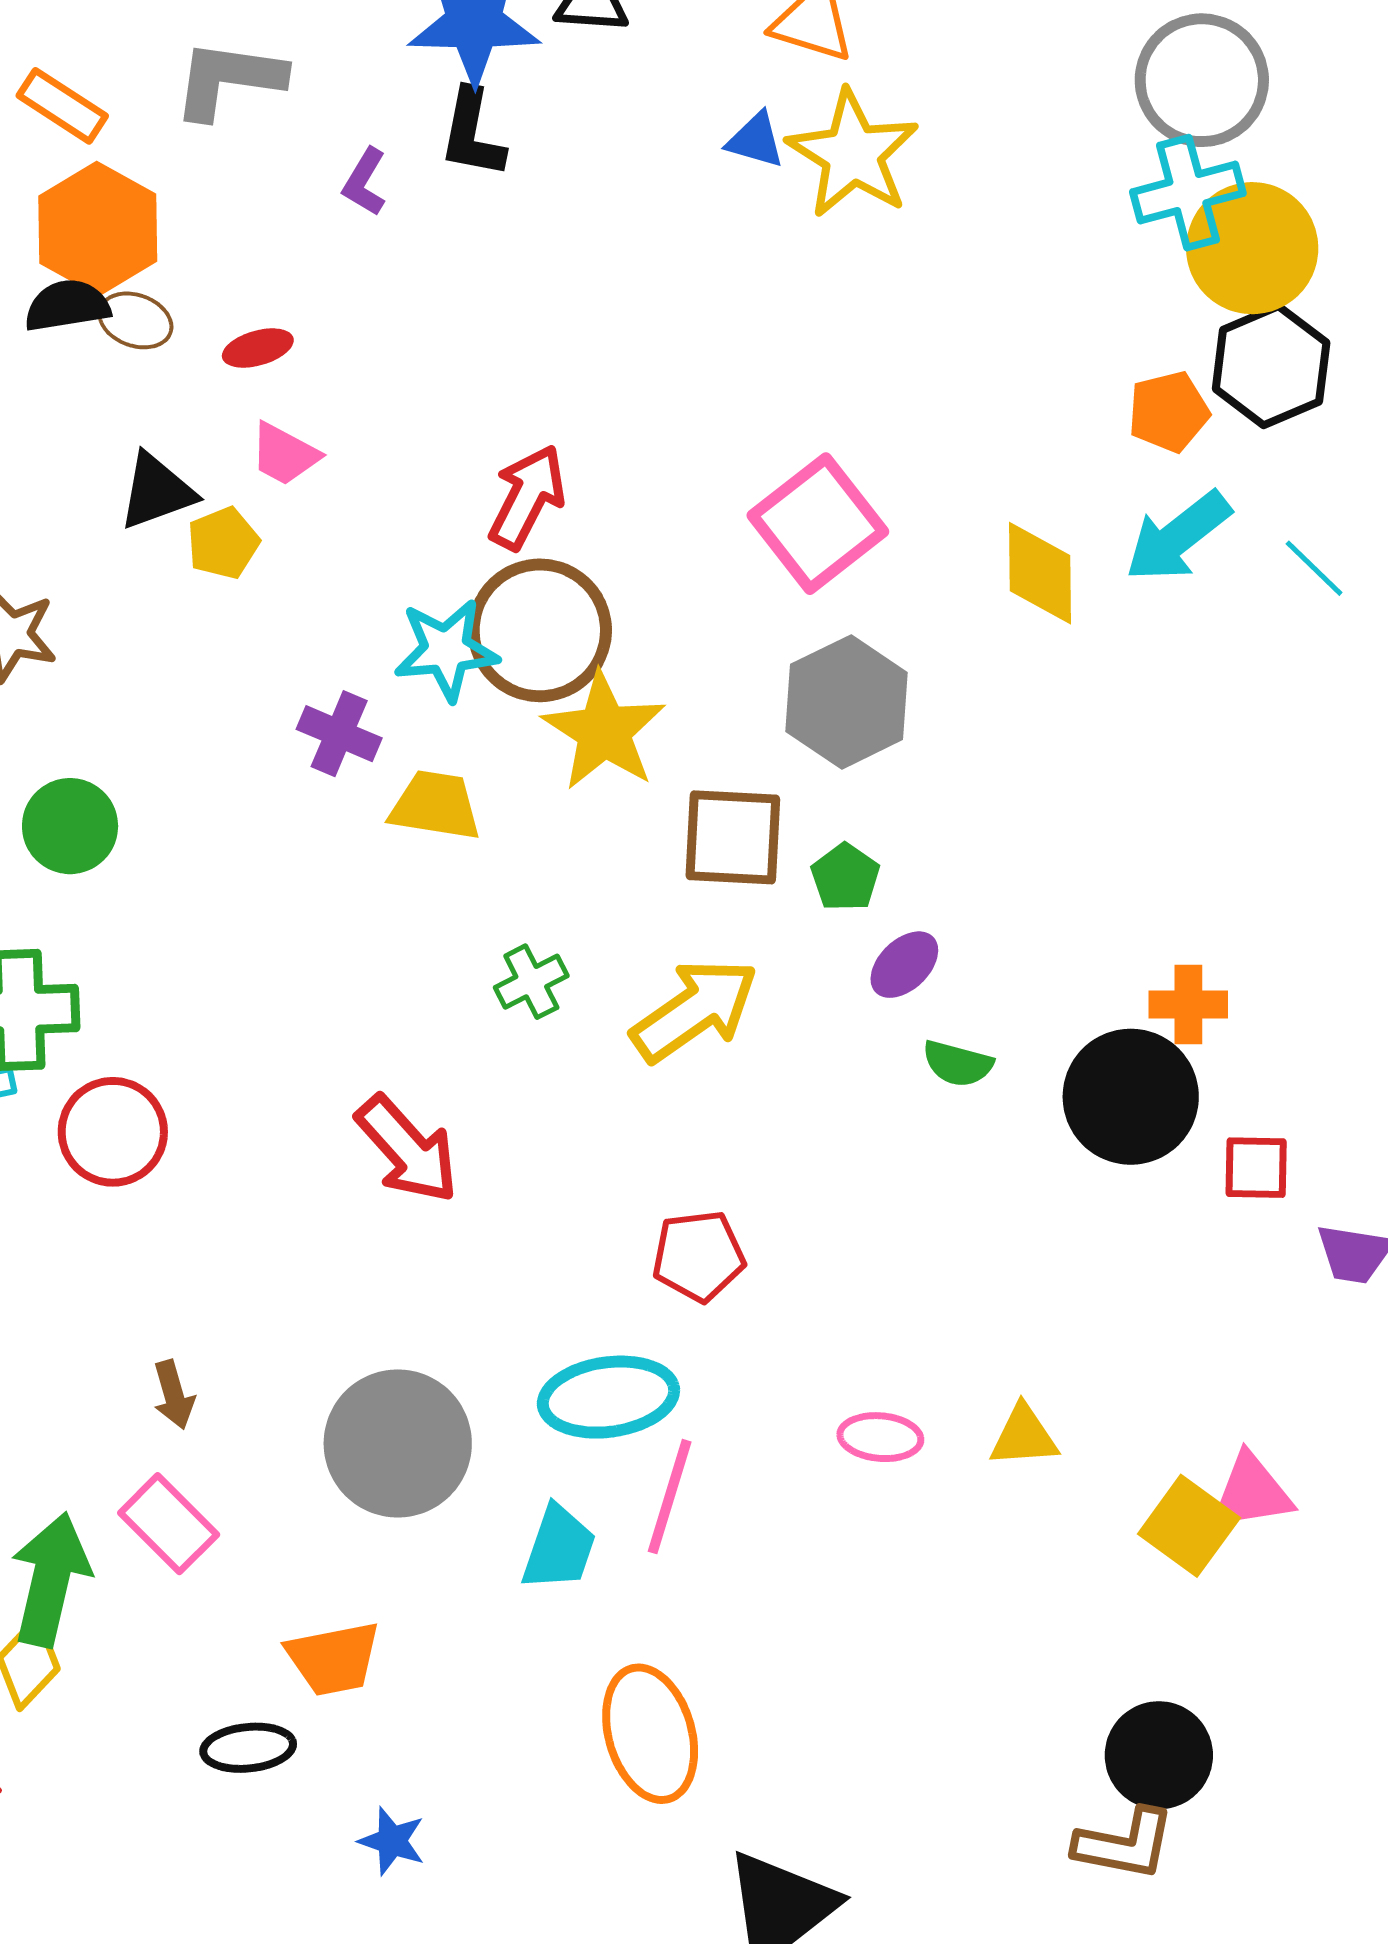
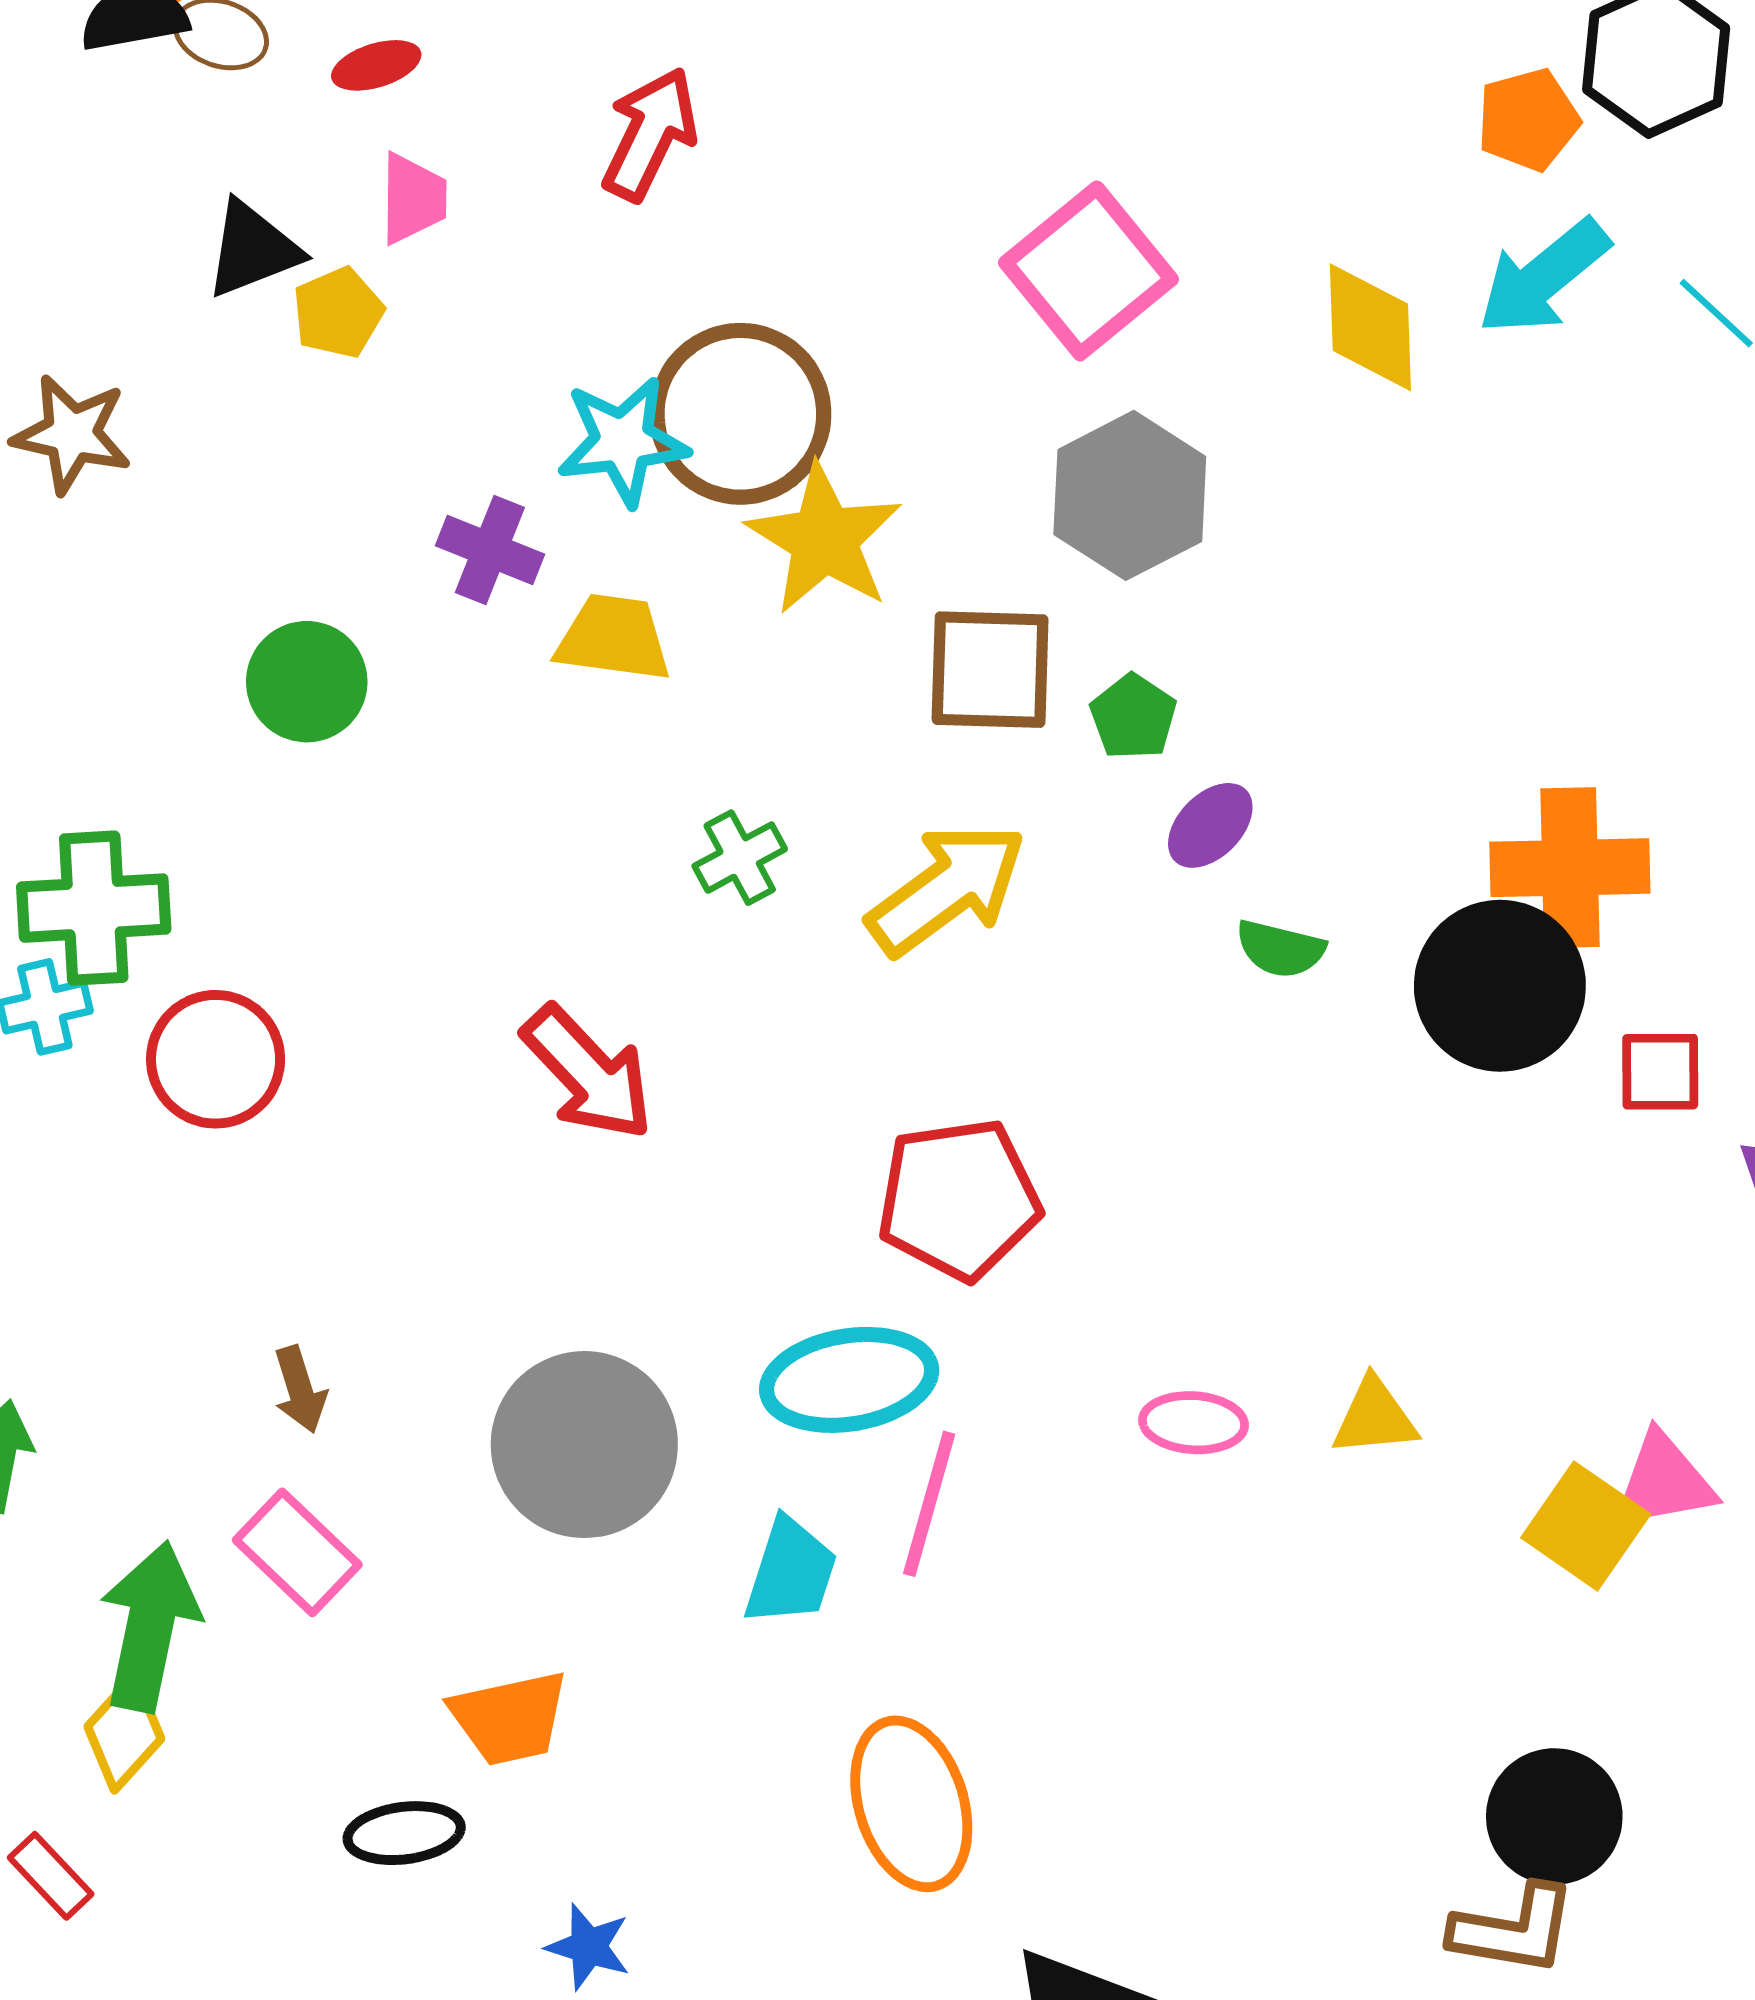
pink trapezoid: (284, 454) -> (413, 199), turned -116
red arrow: (527, 497) -> (650, 134), moved
green circle: (70, 826) -> (307, 682), moved
orange cross: (1188, 1005) -> (1570, 868), size x1.6
red pentagon: (699, 1256) -> (959, 1199), size x1.4

